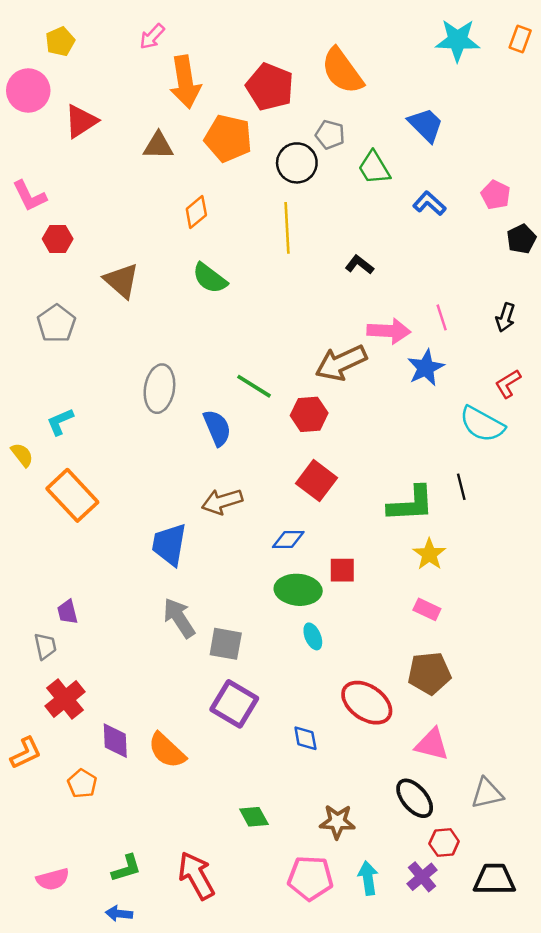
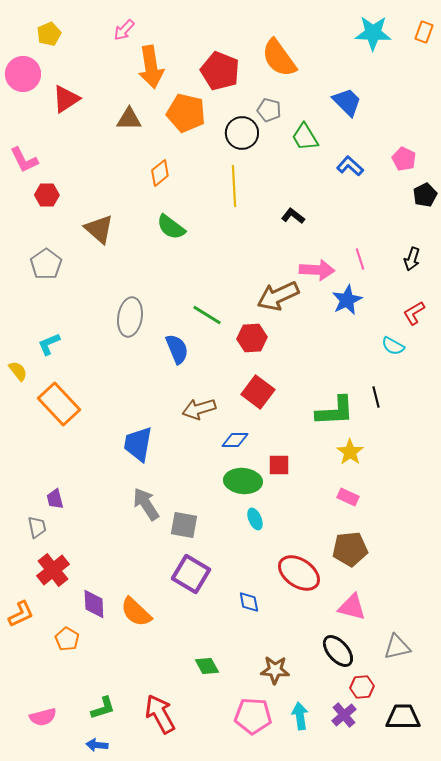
cyan semicircle: (482, 424) -> (393, 346), size x0.6
brown arrow: (222, 501) -> (199, 409), moved

